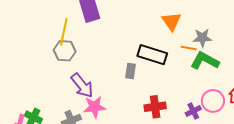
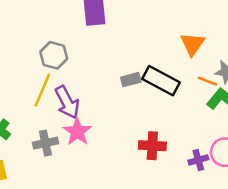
yellow line: (64, 32) -> (42, 90), moved
gray rectangle: (130, 71) -> (131, 80), moved, turned 56
pink star: (95, 107) -> (77, 132), turned 30

